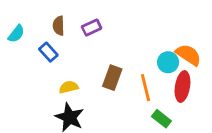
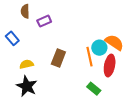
brown semicircle: (59, 26) -> (25, 11), moved
orange line: (145, 88) -> (89, 57), moved

